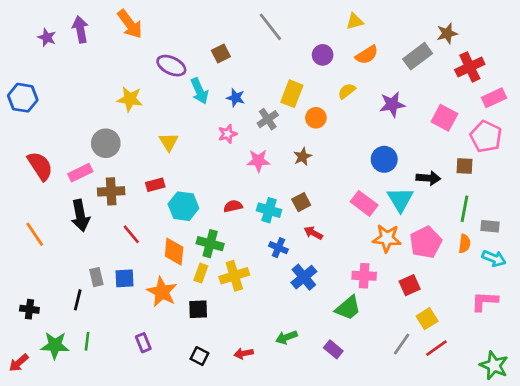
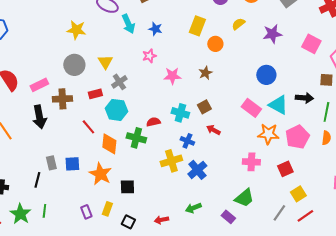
gray cross: (268, 119) -> (119, 82), moved
gray circle: (106, 143) -> (74, 65), moved
black arrow: (428, 178) -> (304, 98), moved
cyan triangle: (400, 199) -> (278, 105), turned -30
red semicircle: (233, 206) -> (153, 122), moved
red line: (131, 234) -> (88, 127), moved
yellow rectangle: (201, 273) -> (107, 209), moved
yellow cross: (234, 276) -> (171, 161), moved
blue cross: (304, 277) -> (197, 170), moved
green trapezoid: (348, 308) -> (244, 198), moved
green star: (55, 345) -> (20, 214), turned 30

